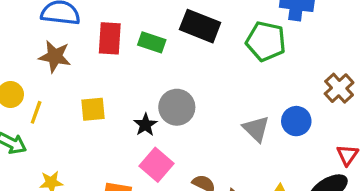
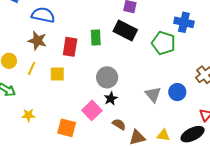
red rectangle: (110, 38) -> (70, 47), moved
green rectangle: (152, 42) -> (96, 38), turned 63
yellow line: (36, 112) -> (32, 68), moved
black star: (145, 125) -> (111, 99), moved

